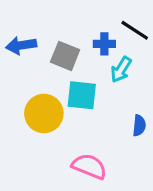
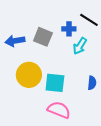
blue arrow: (21, 45) -> (15, 41), moved
cyan square: (82, 95) -> (55, 83), moved

